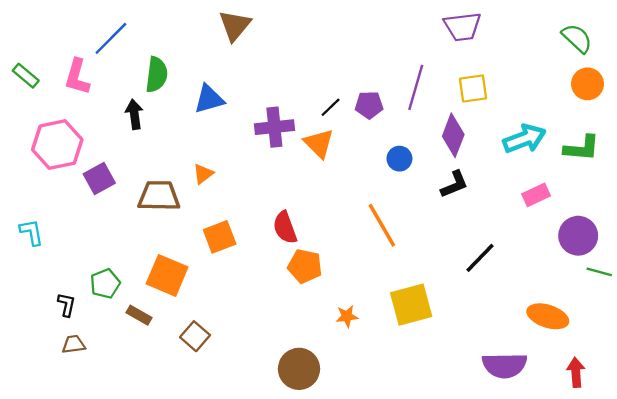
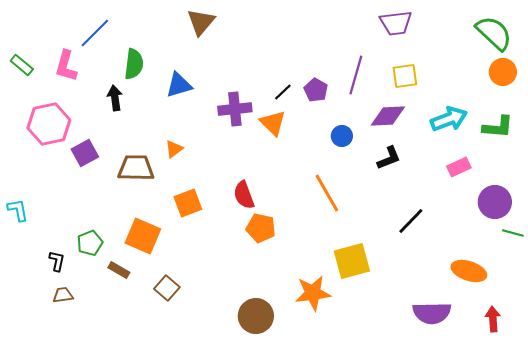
green semicircle: (577, 38) -> (494, 33), size x1.4
purple pentagon: (369, 105) -> (316, 90), turned 30
purple diamond: (453, 135) -> (388, 116), turned 66
cyan L-shape: (32, 232) -> (18, 210), moved
orange star: (347, 316) -> (313, 293), moved, size x1.8

